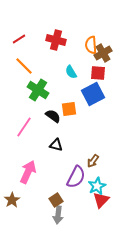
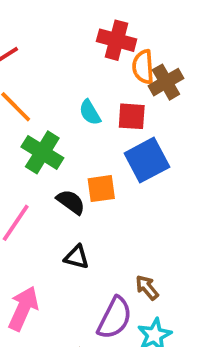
red cross: (56, 40) -> (117, 40), moved
cyan semicircle: (71, 72) -> (90, 112), moved
red square: (98, 73) -> (132, 116), moved
brown arrow: (93, 161) -> (147, 287), turned 104

